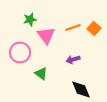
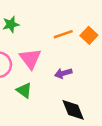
pink triangle: (46, 36) -> (30, 59), moved

